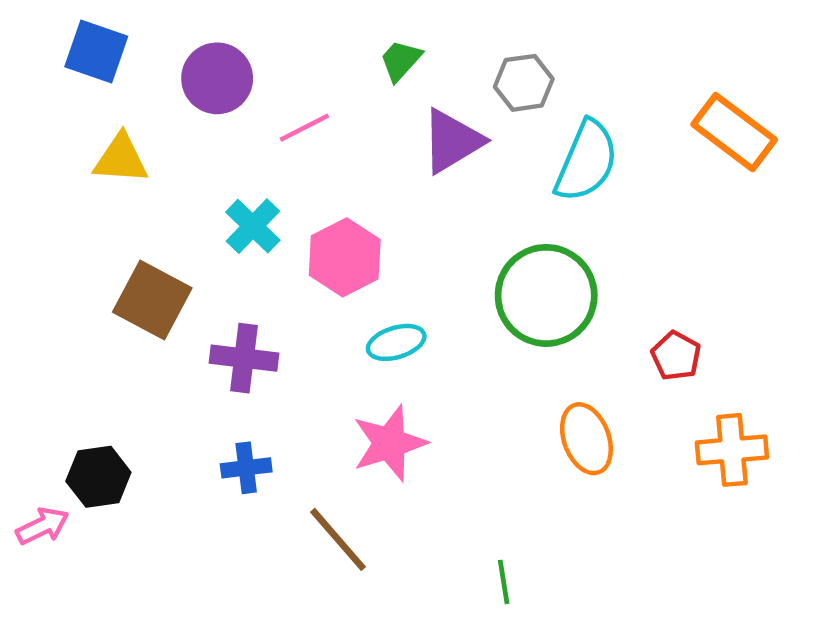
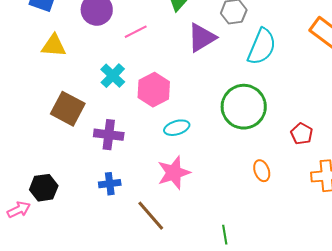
orange ellipse: (586, 439) -> (262, 171), size x0.7

